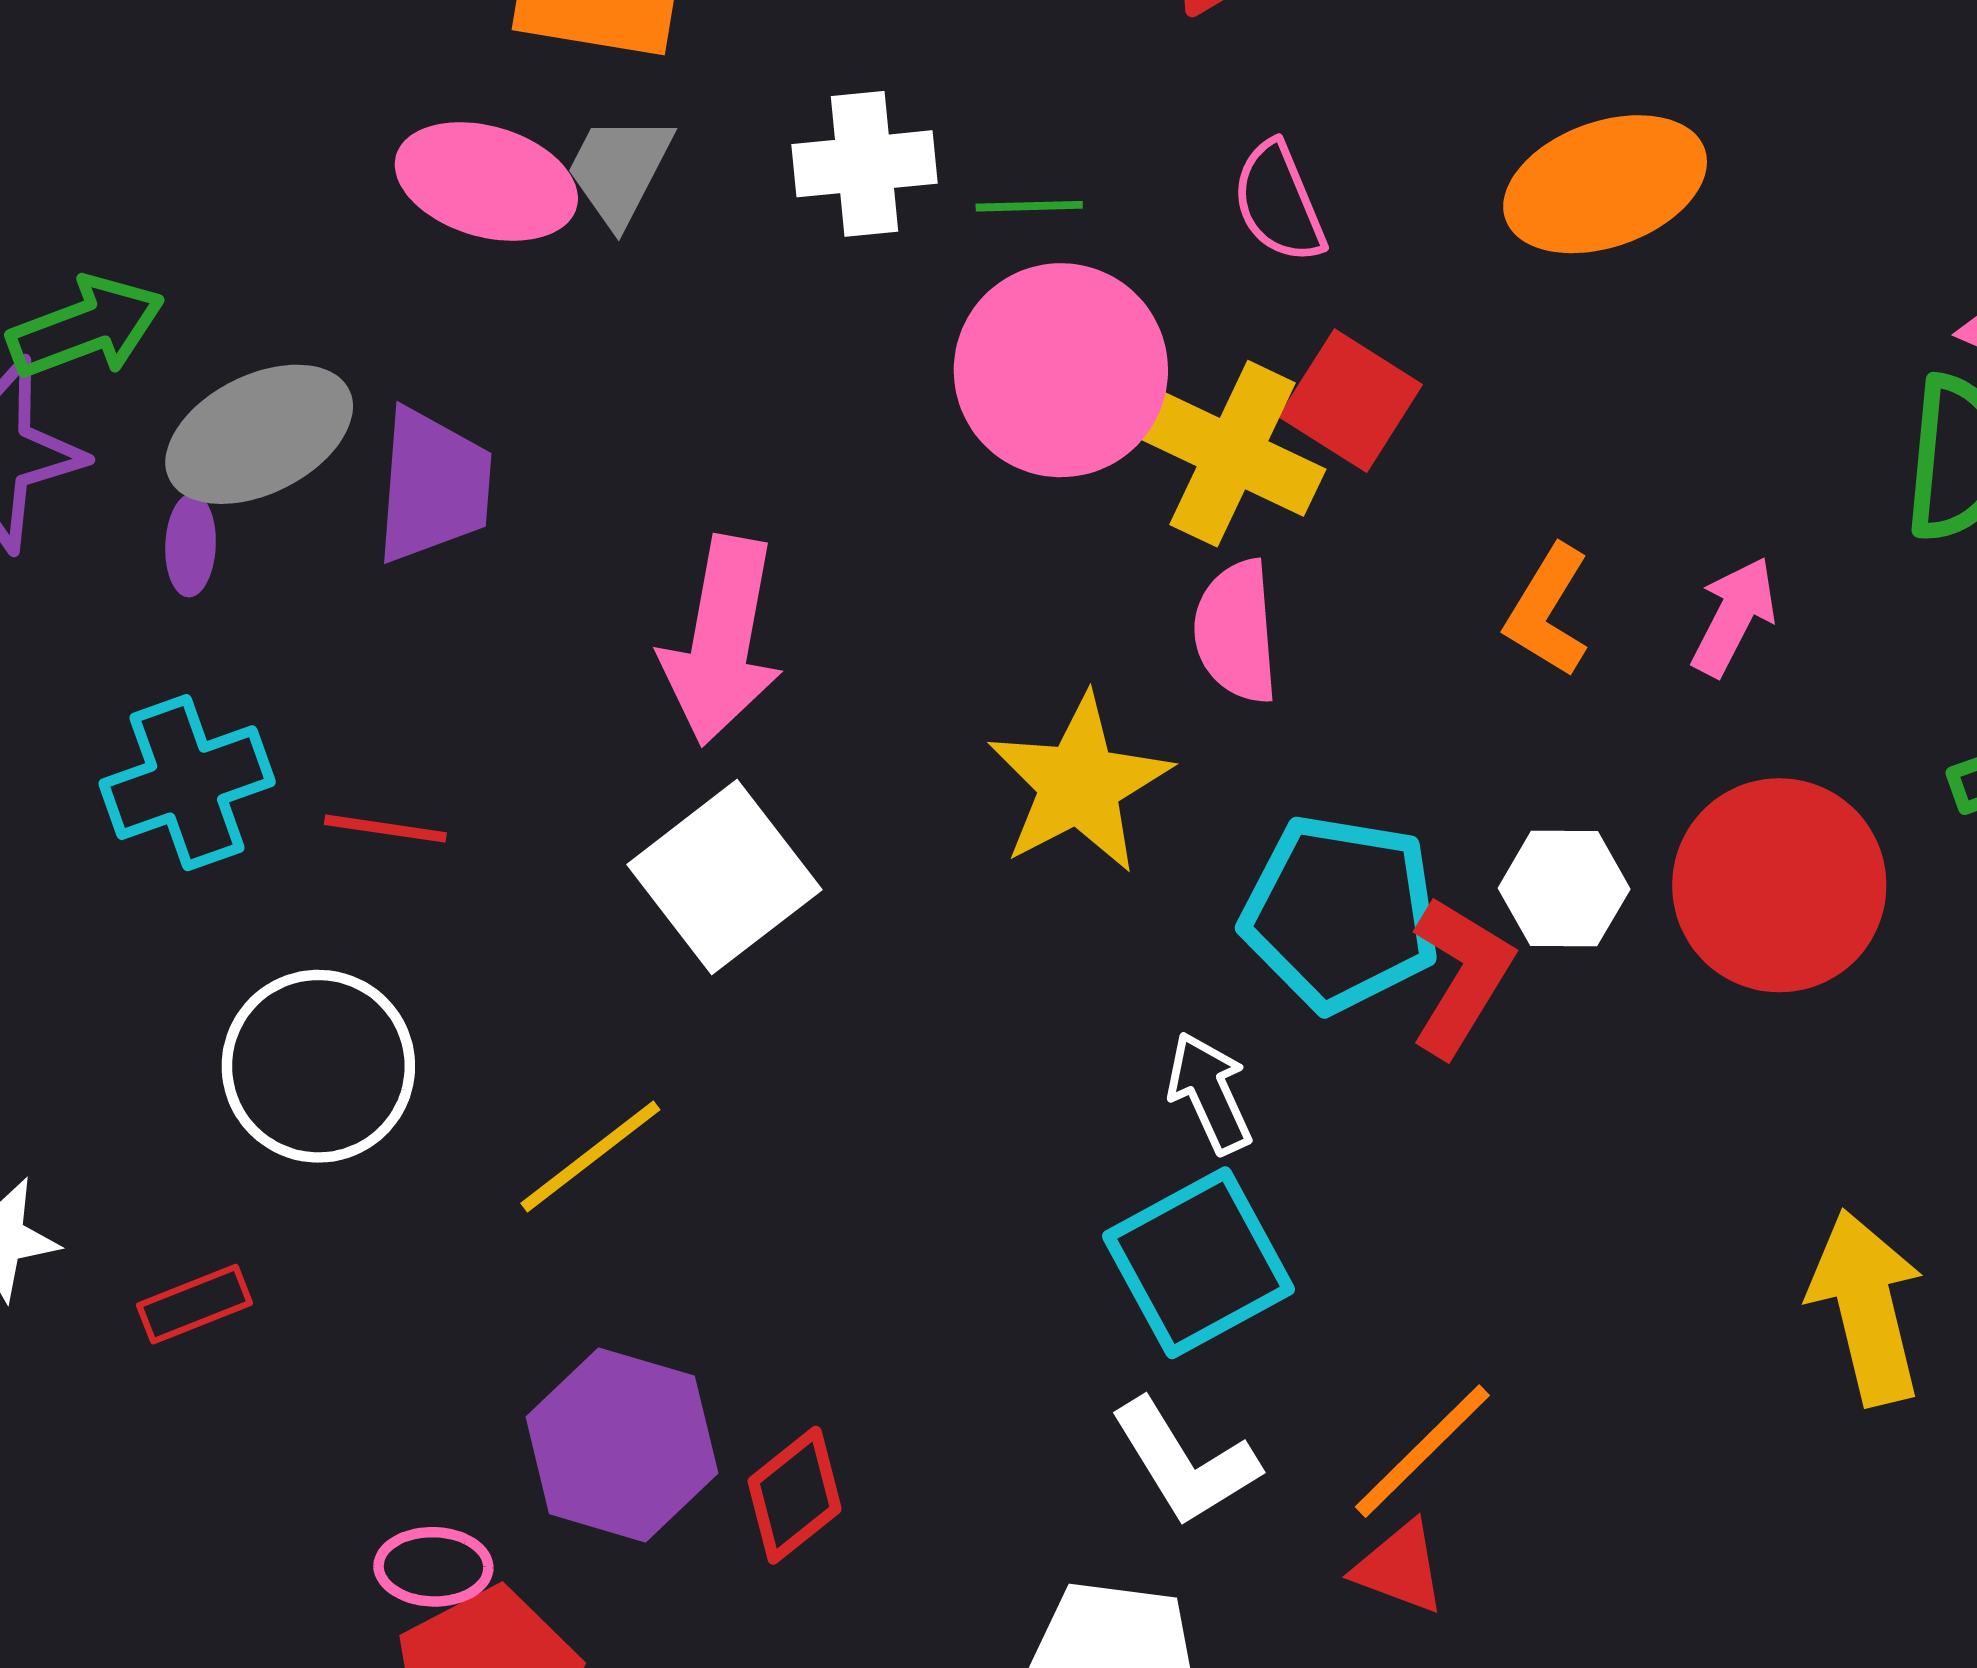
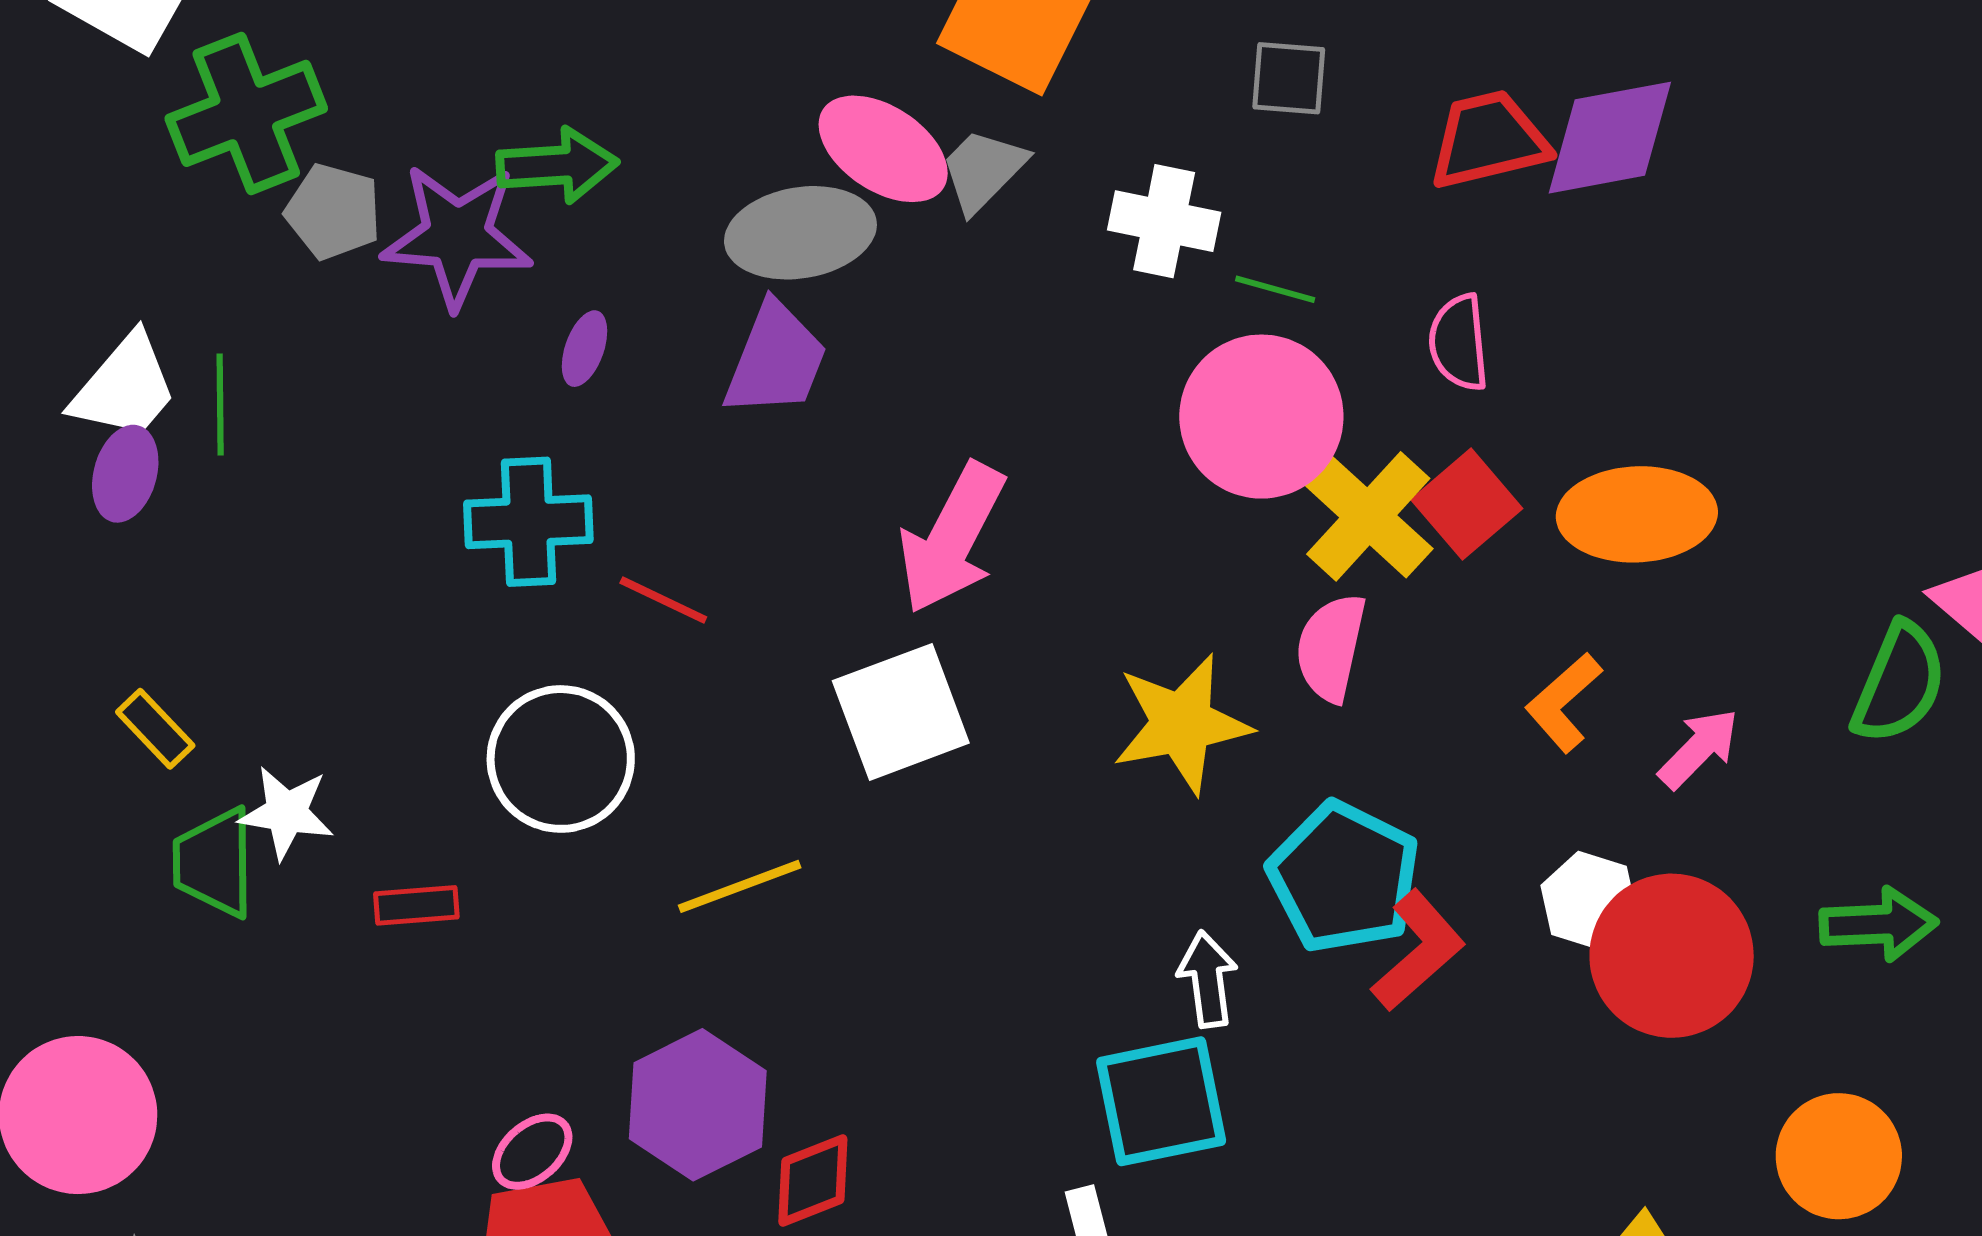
orange ellipse: (1605, 184) -> (1637, 514), moved
gray ellipse: (259, 434) -> (800, 233), moved
white hexagon: (1564, 889) -> (1589, 900), moved
pink ellipse: (433, 1567) -> (532, 1152), turned -60

